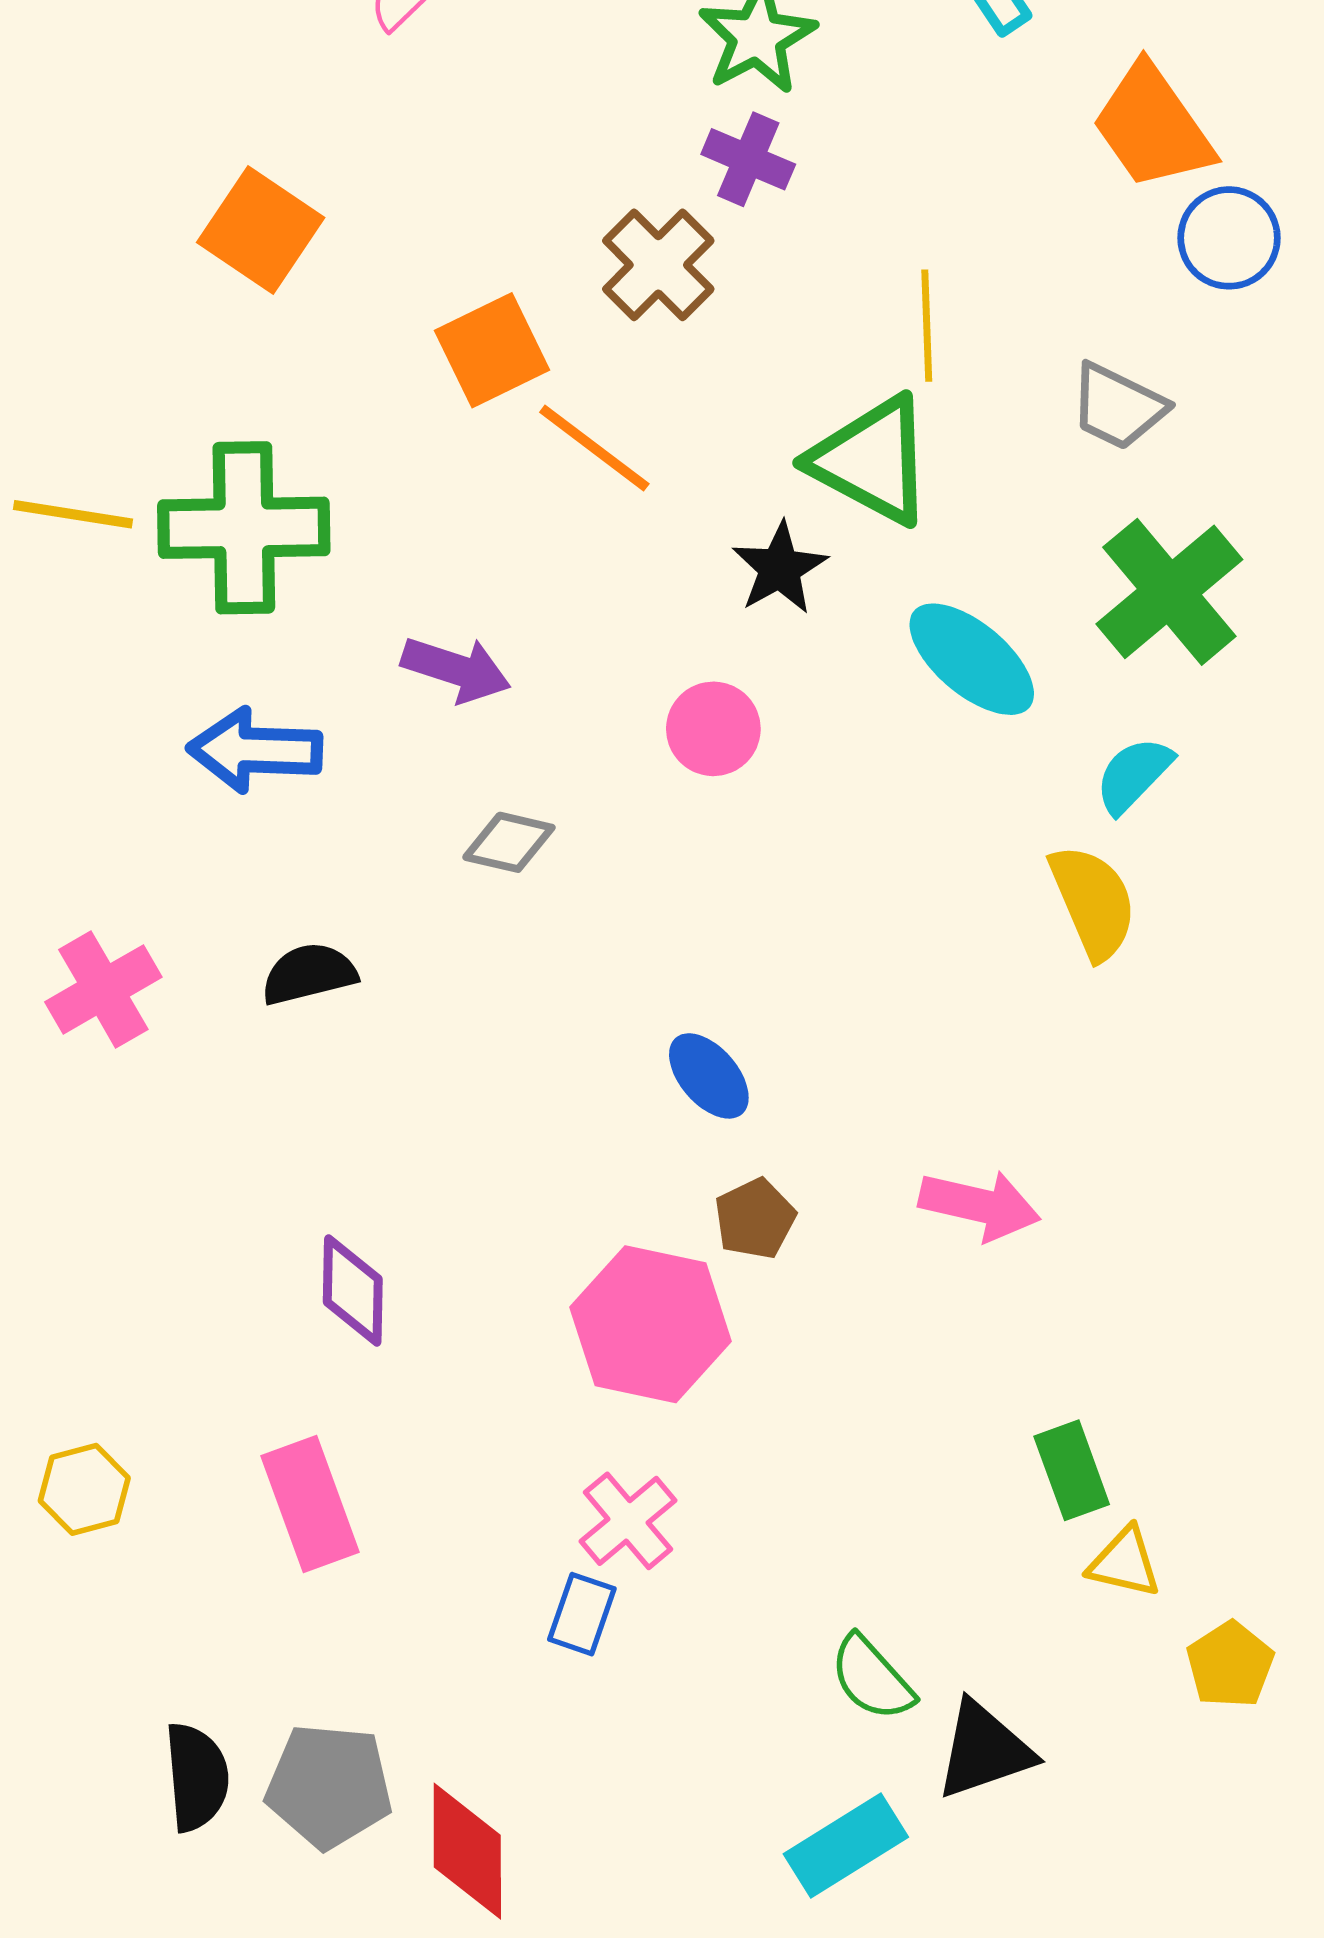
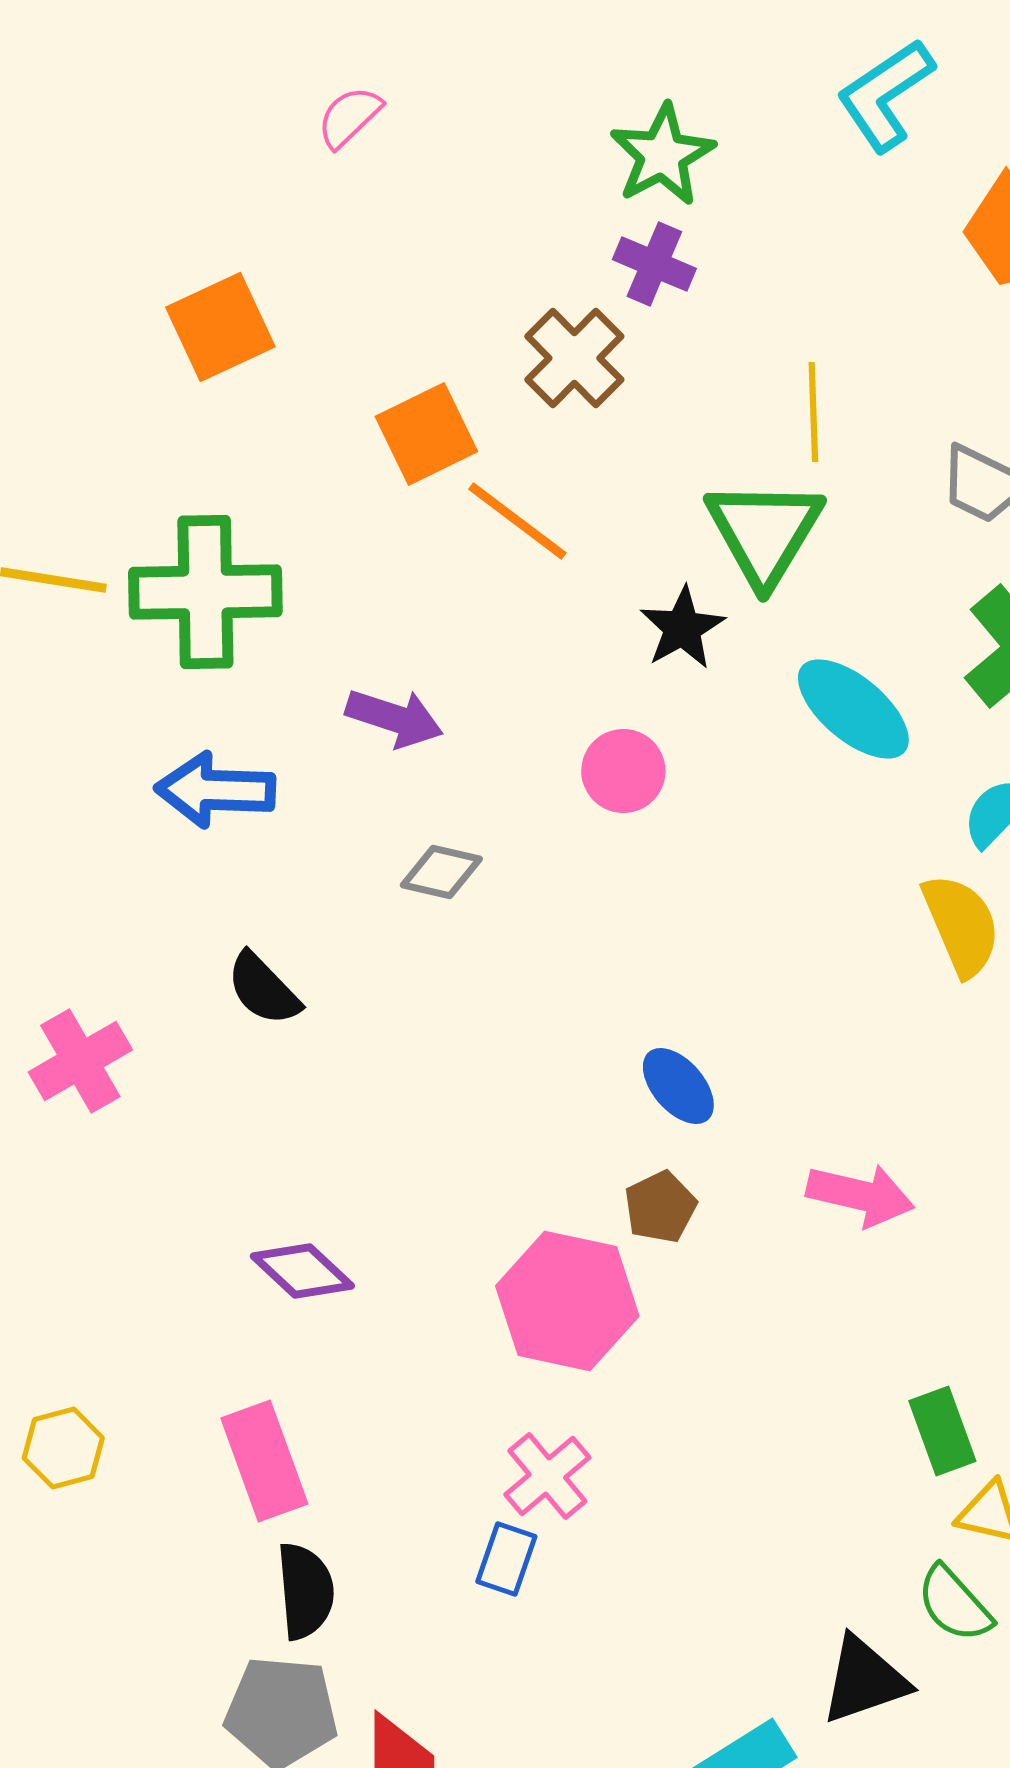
orange square: (261, 230) -> (220, 327), turned 31
green triangle: (872, 460) -> (764, 532), turned 33
black semicircle: (309, 974) -> (263, 989), turned -120
pink cross: (103, 989) -> (80, 1061), moved
blue ellipse: (709, 1076) -> (678, 1086), moved
purple diamond: (353, 1291) -> (302, 1271), turned -48
green semicircle: (872, 1678) -> (954, 1604), moved
black semicircle: (197, 1777) -> (305, 1591), moved

